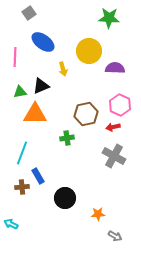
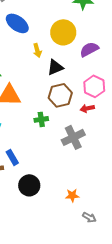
purple semicircle: (115, 68) -> (89, 49), turned -30
black triangle: (41, 86) -> (55, 67), moved
gray cross: (114, 156) -> (73, 137), moved, turned 35
black circle: (65, 198) -> (29, 185), moved

